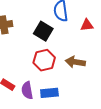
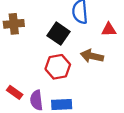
brown arrow: (75, 62) -> (92, 56), moved

